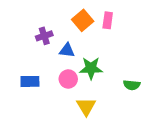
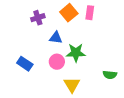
purple cross: (44, 36) -> (38, 18), moved
blue rectangle: (30, 81) -> (25, 64), turned 35
green semicircle: (132, 85) -> (110, 75), moved

